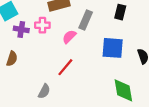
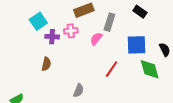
black rectangle: (120, 12) -> (140, 12), turned -64
red line: (65, 67) -> (112, 69), moved
green diamond: (123, 90) -> (150, 69), moved

